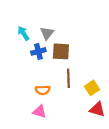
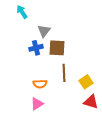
cyan arrow: (23, 33) -> (22, 12), moved
pink triangle: (39, 111) -> (37, 104), turned -48

